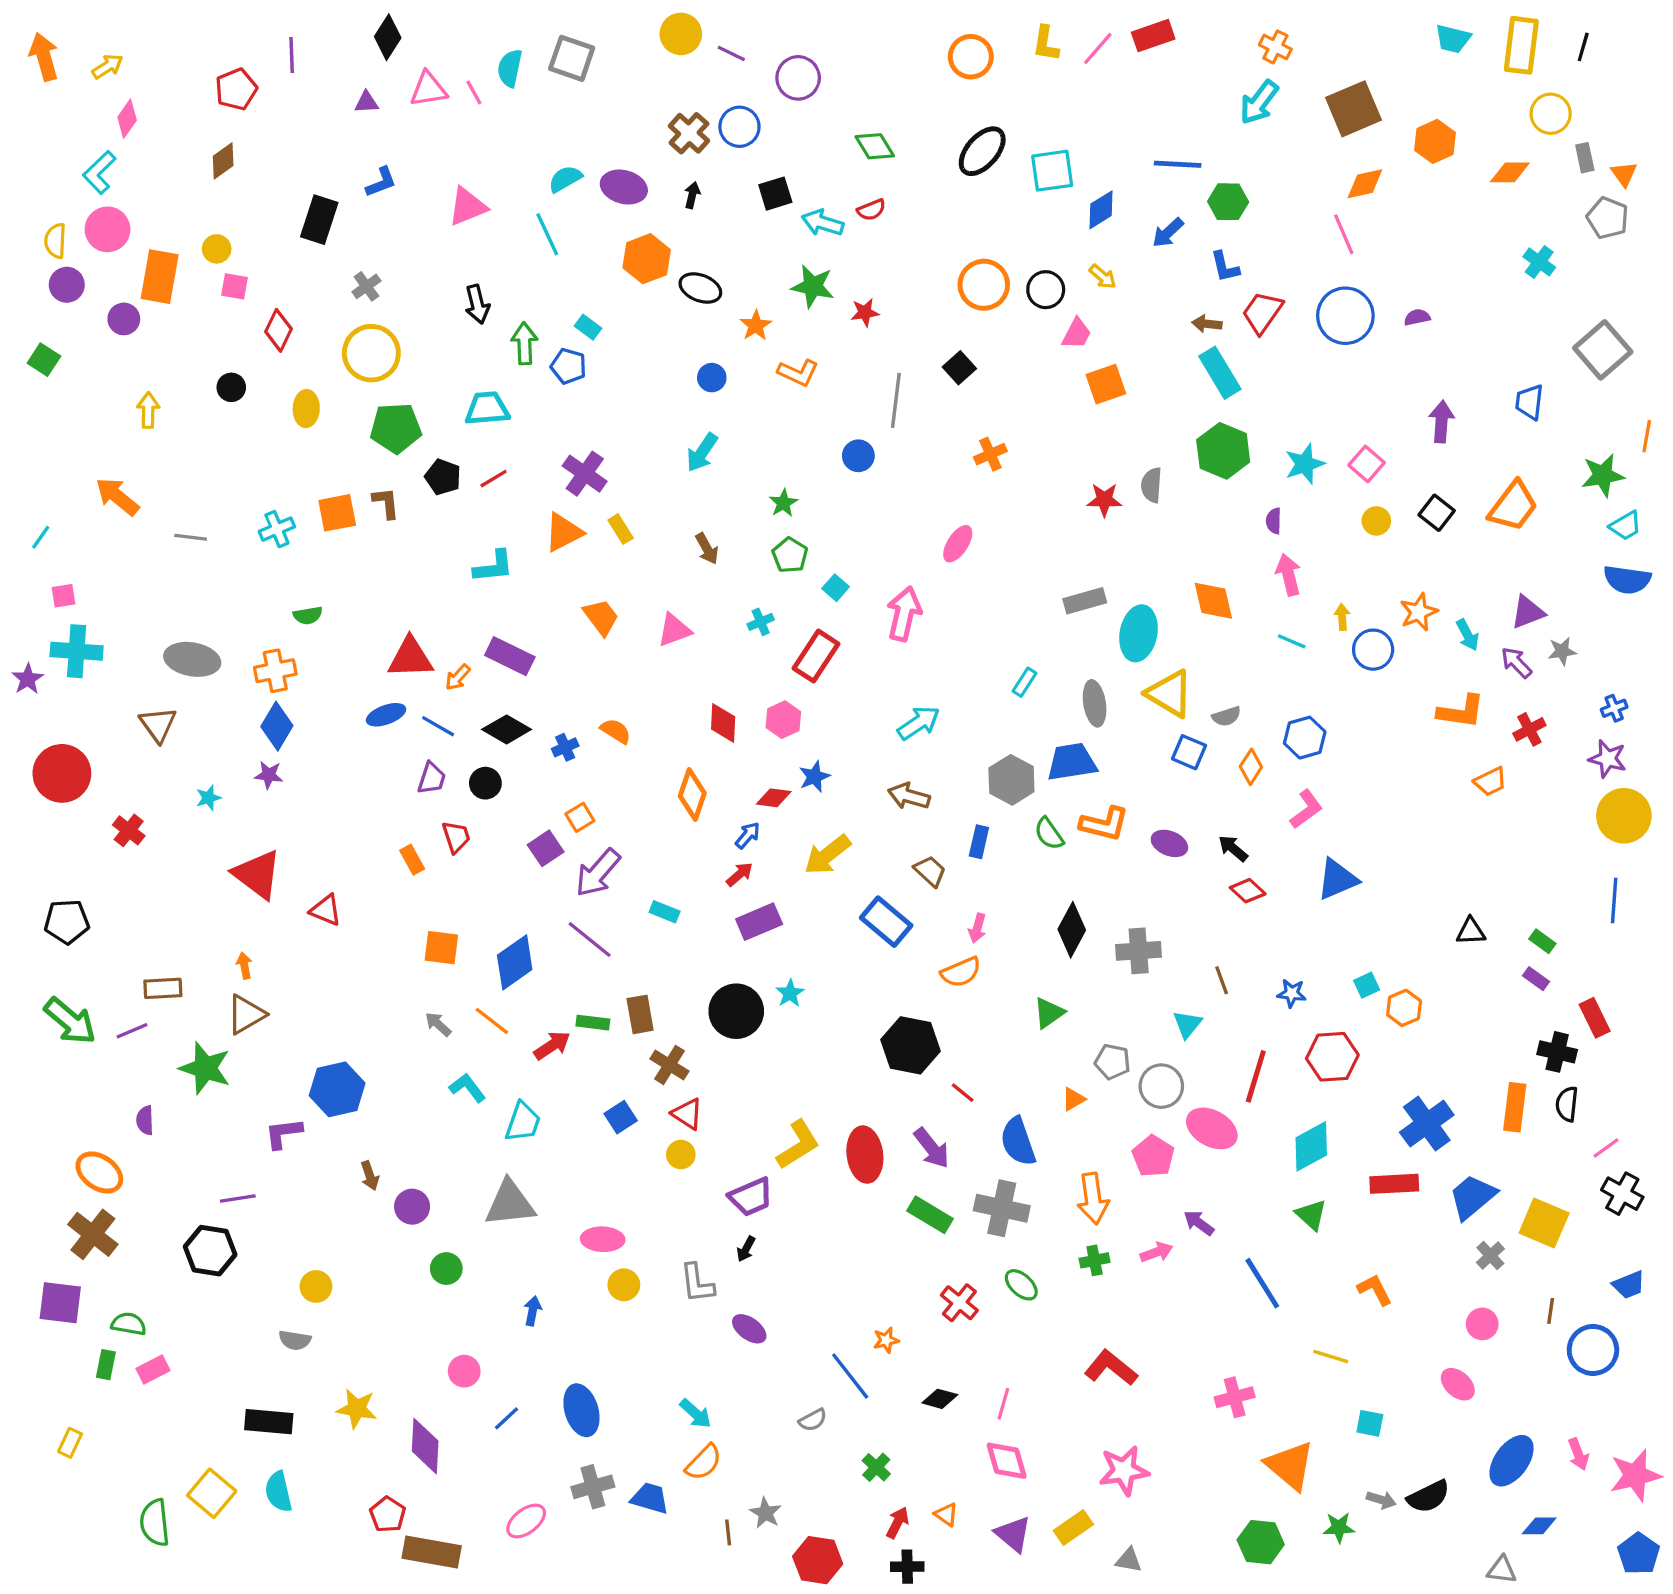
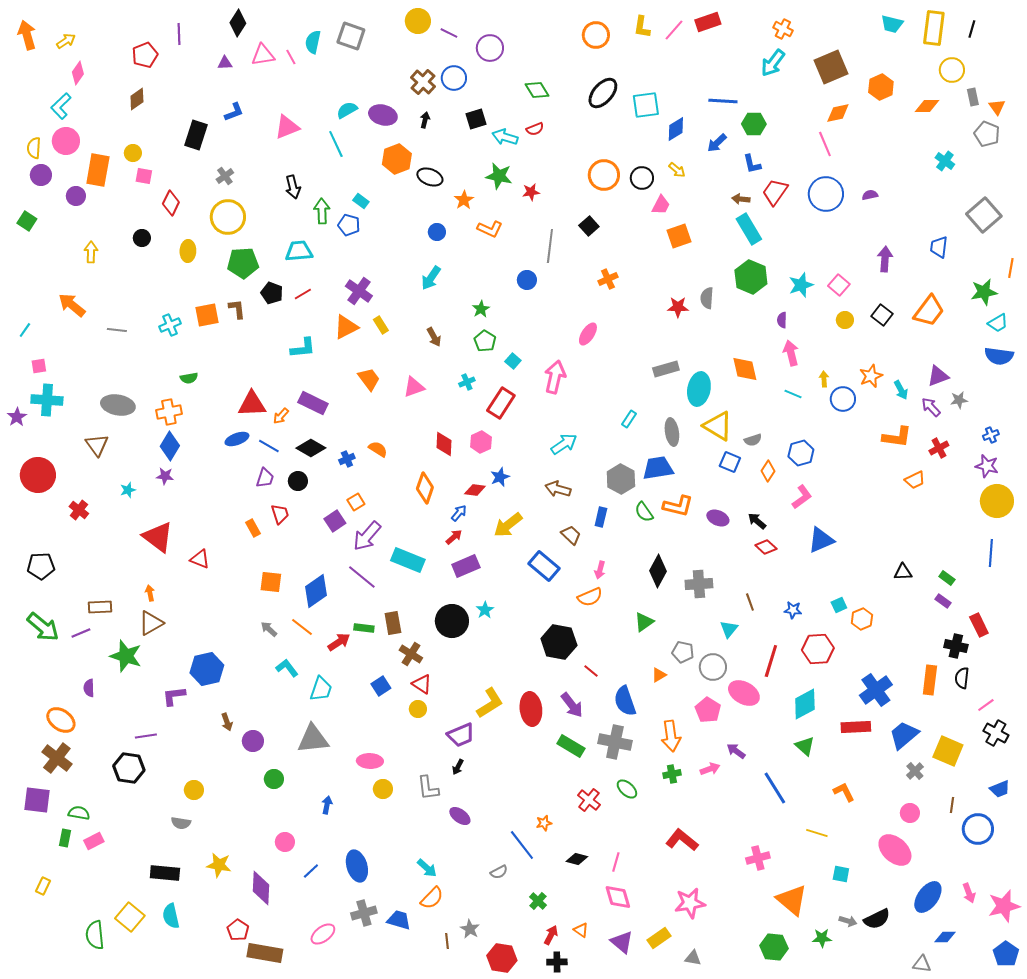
cyan rectangle: (665, 912) -> (408, 560), size x1.8
pink ellipse: (1458, 1384) -> (895, 850), size x1.6

